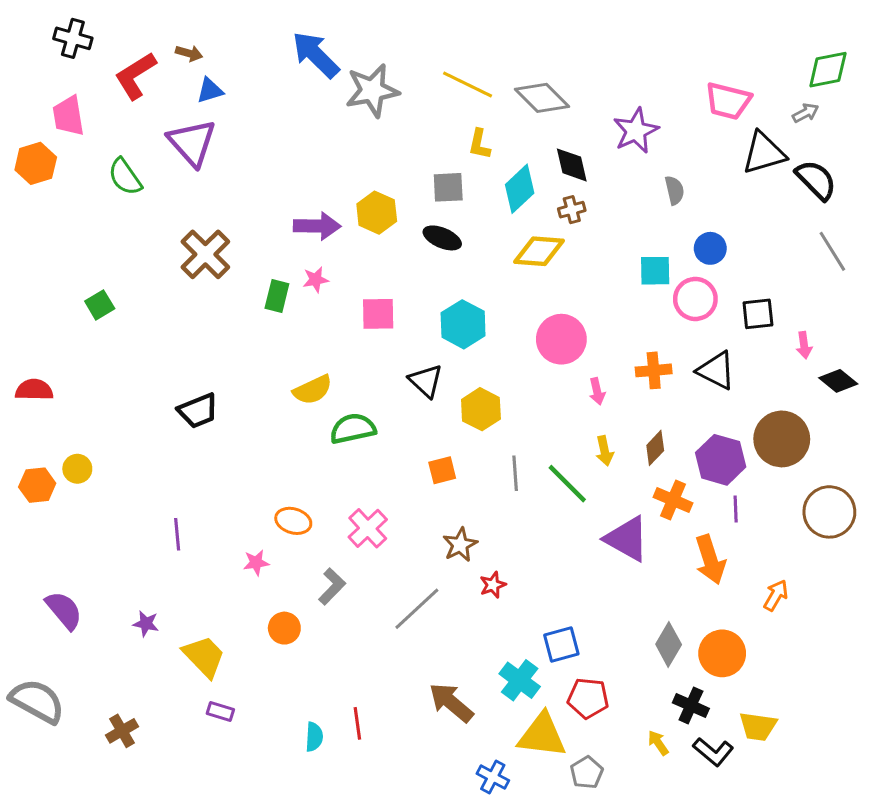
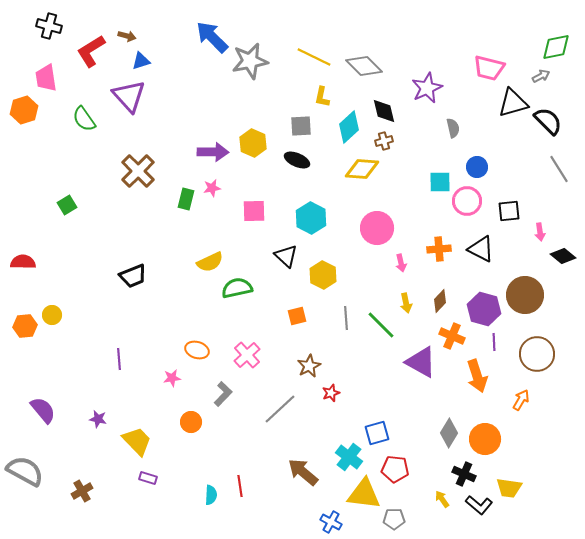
brown circle: (829, 512) -> (537, 354), moved
gray pentagon: (587, 773) -> (394, 519), turned 30

